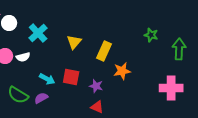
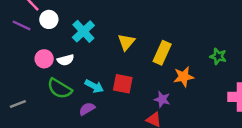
green star: (151, 35) -> (218, 56), moved
purple star: (96, 86) -> (162, 99), moved
green semicircle: (18, 95) -> (60, 89), moved

